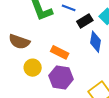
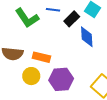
orange rectangle: (60, 52) -> (41, 57), moved

